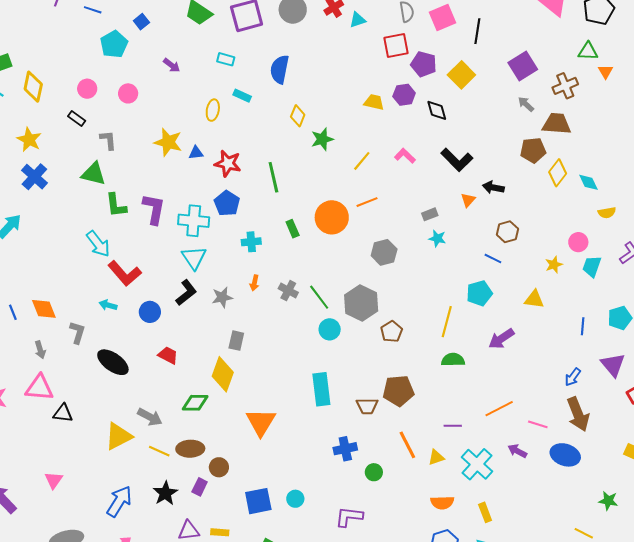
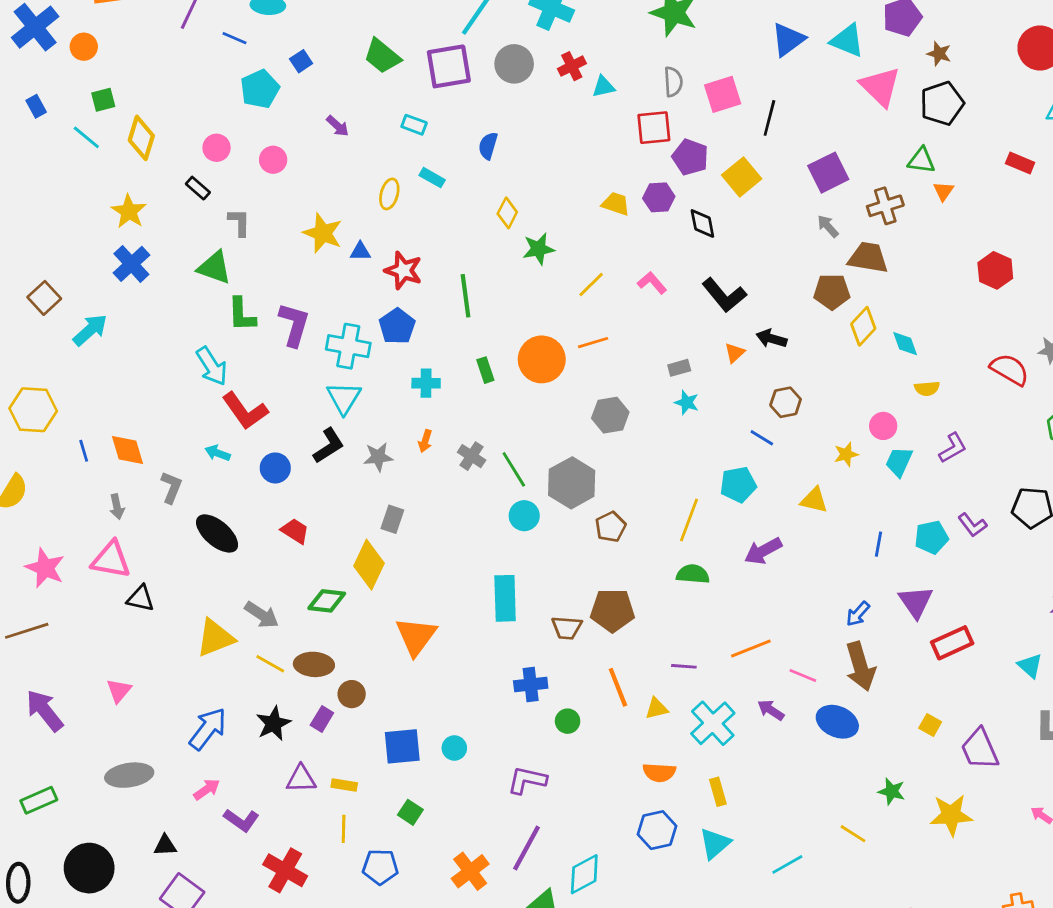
blue semicircle: (280, 69) -> (488, 146), size x0.7

